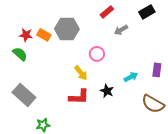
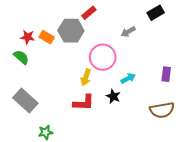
red rectangle: (107, 12) -> (89, 13), moved
pink circle: (97, 54) -> (103, 57), size x1.6
yellow arrow: (81, 73) -> (86, 77), turned 56
cyan arrow: (131, 77) -> (128, 78), moved
brown semicircle: (153, 104) -> (162, 110), turned -40

